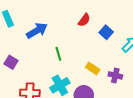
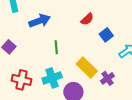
yellow rectangle: (93, 68) -> (87, 68), size x1.5
purple cross: (115, 75) -> (107, 78), turned 32

